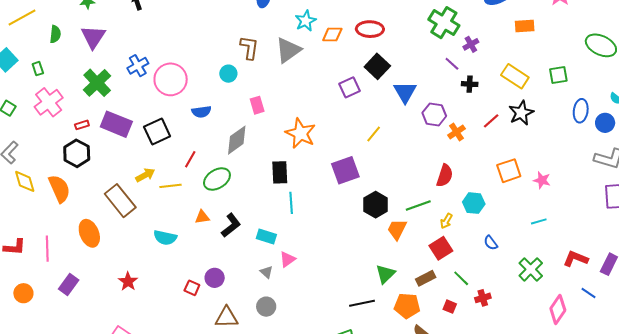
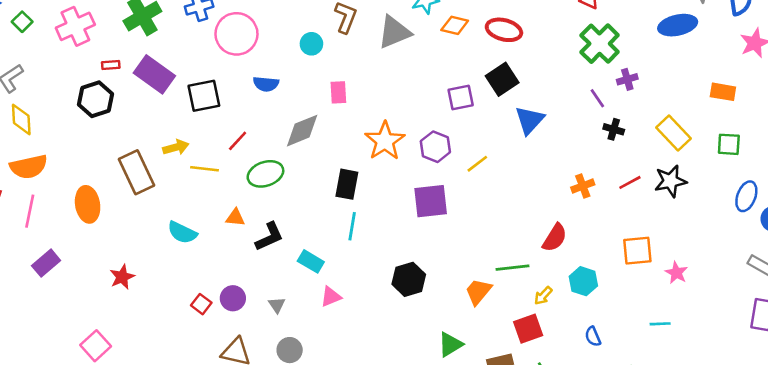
orange rectangle: (525, 26) -> (723, 92), moved
purple hexagon: (434, 114) -> (435, 147), moved
orange semicircle: (59, 189) -> (29, 167), moved, turned 88
black hexagon: (376, 205) -> (409, 279), moved
gray triangle: (266, 272) -> (277, 305), moved

